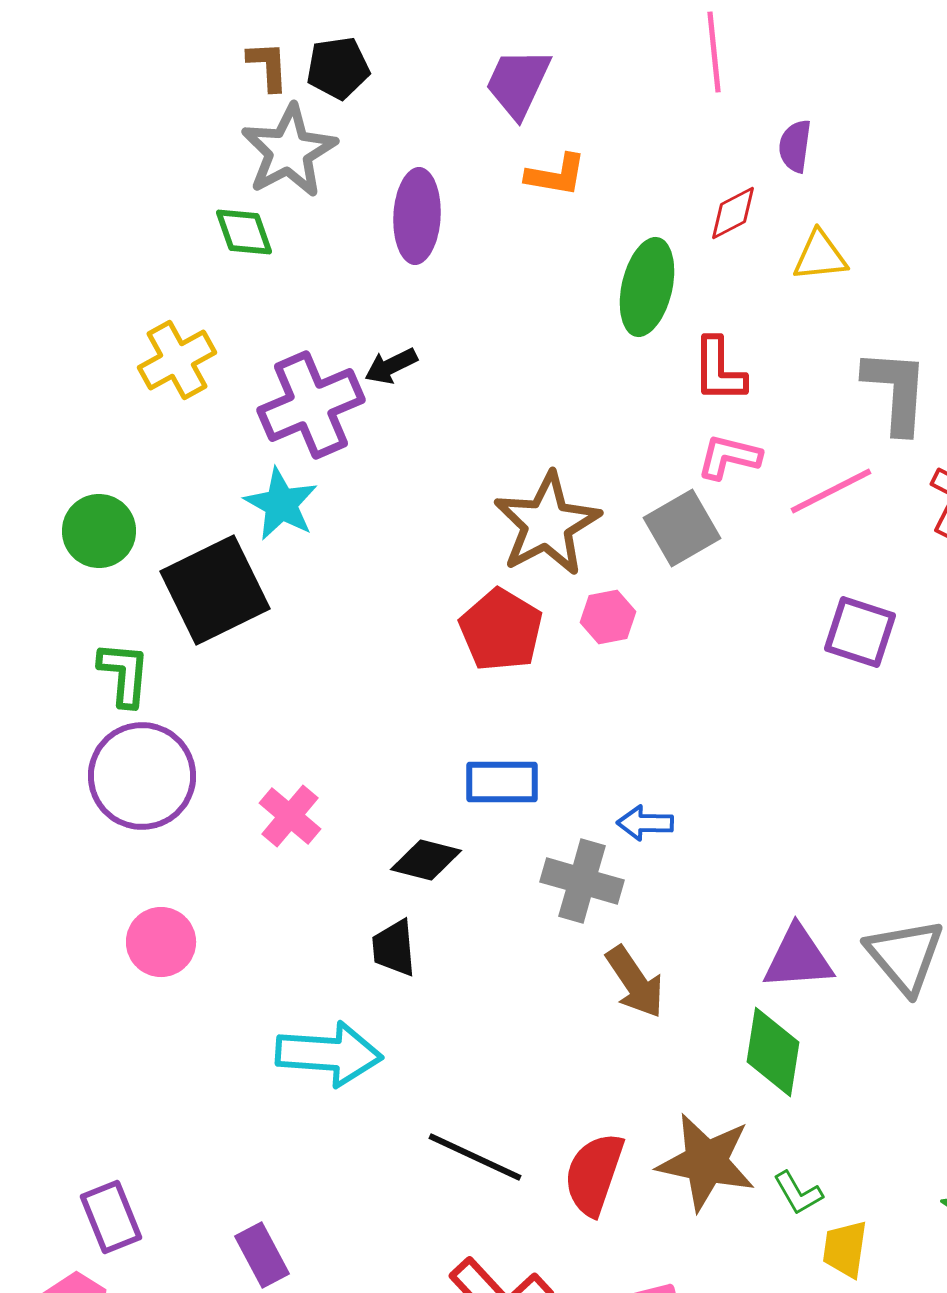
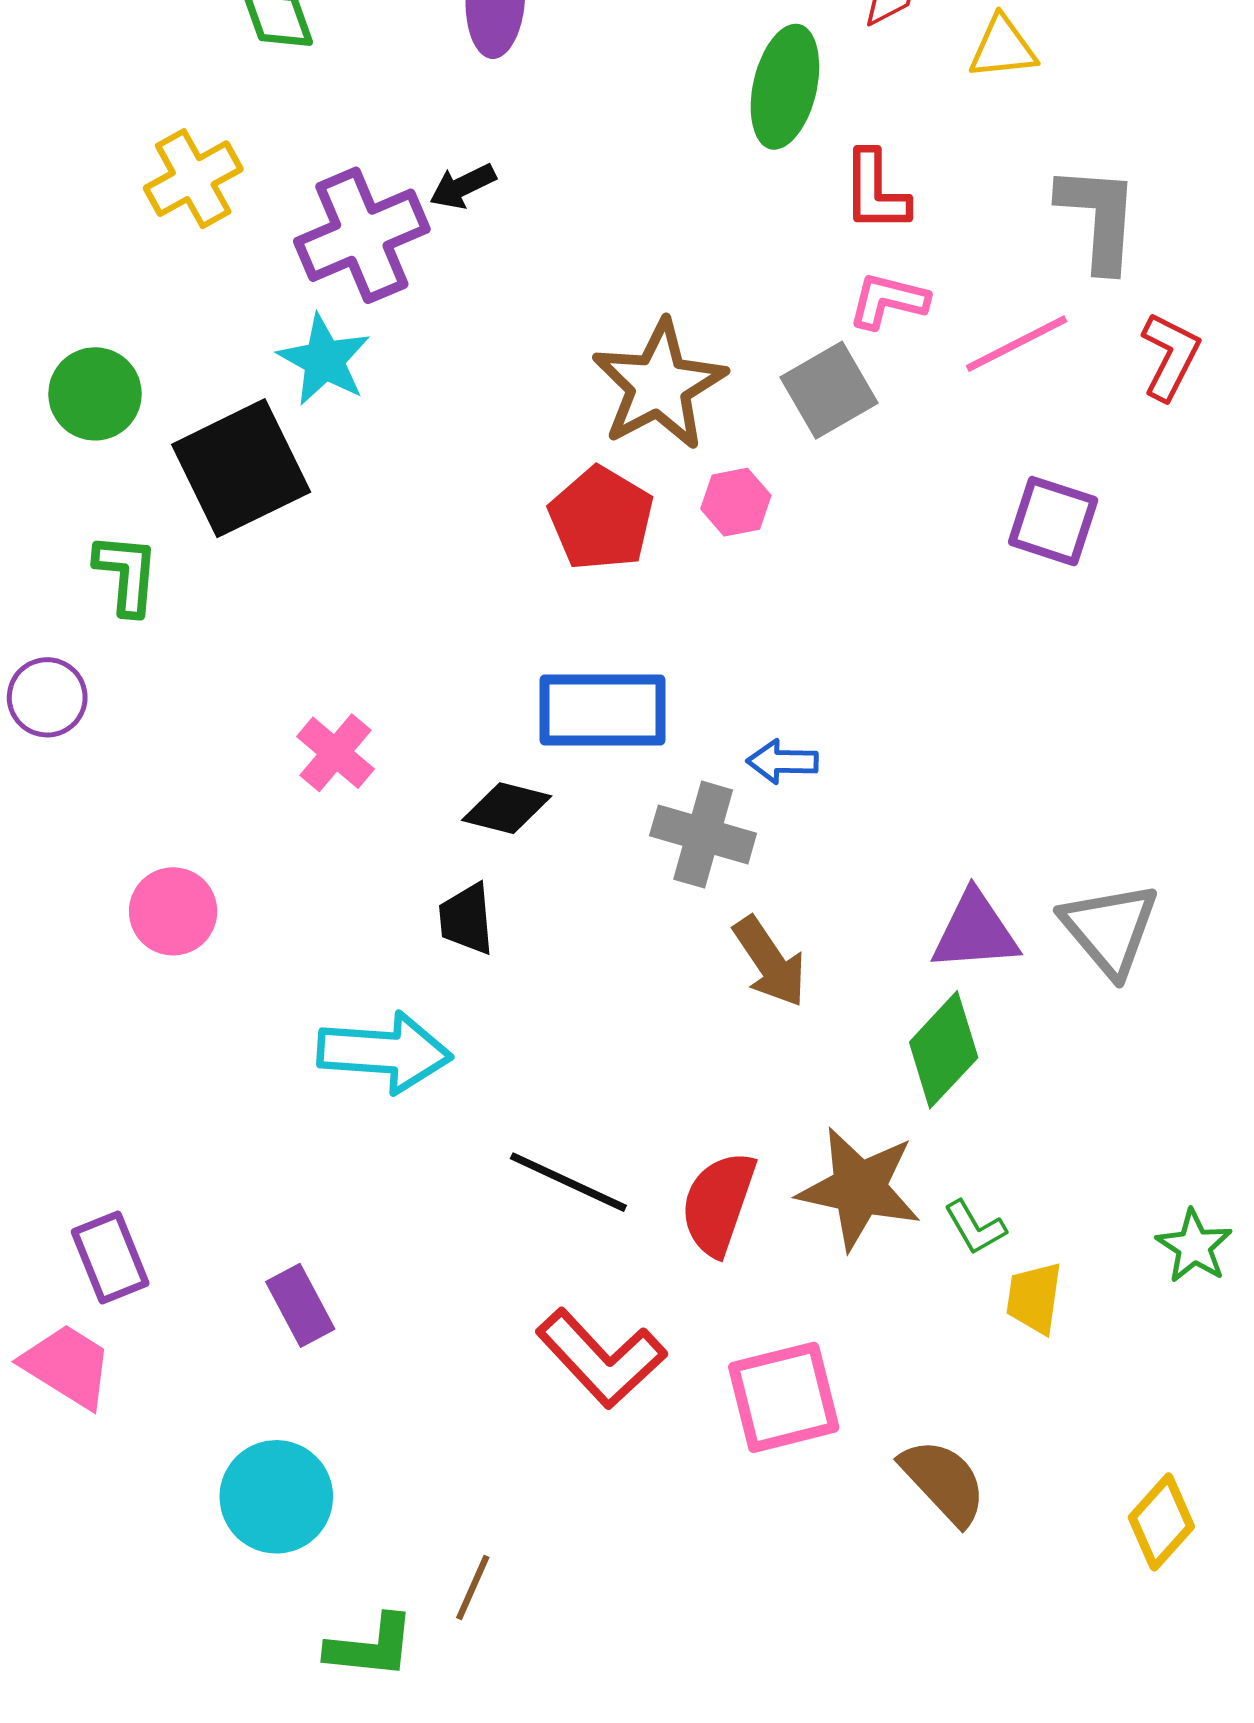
purple circle: (142, 776) -> (47, 697), moved, size x0.6
blue rectangle: (502, 782) -> (602, 710), size x1.4
green diamond: (773, 1052) -> (944, 1050), turned 34

